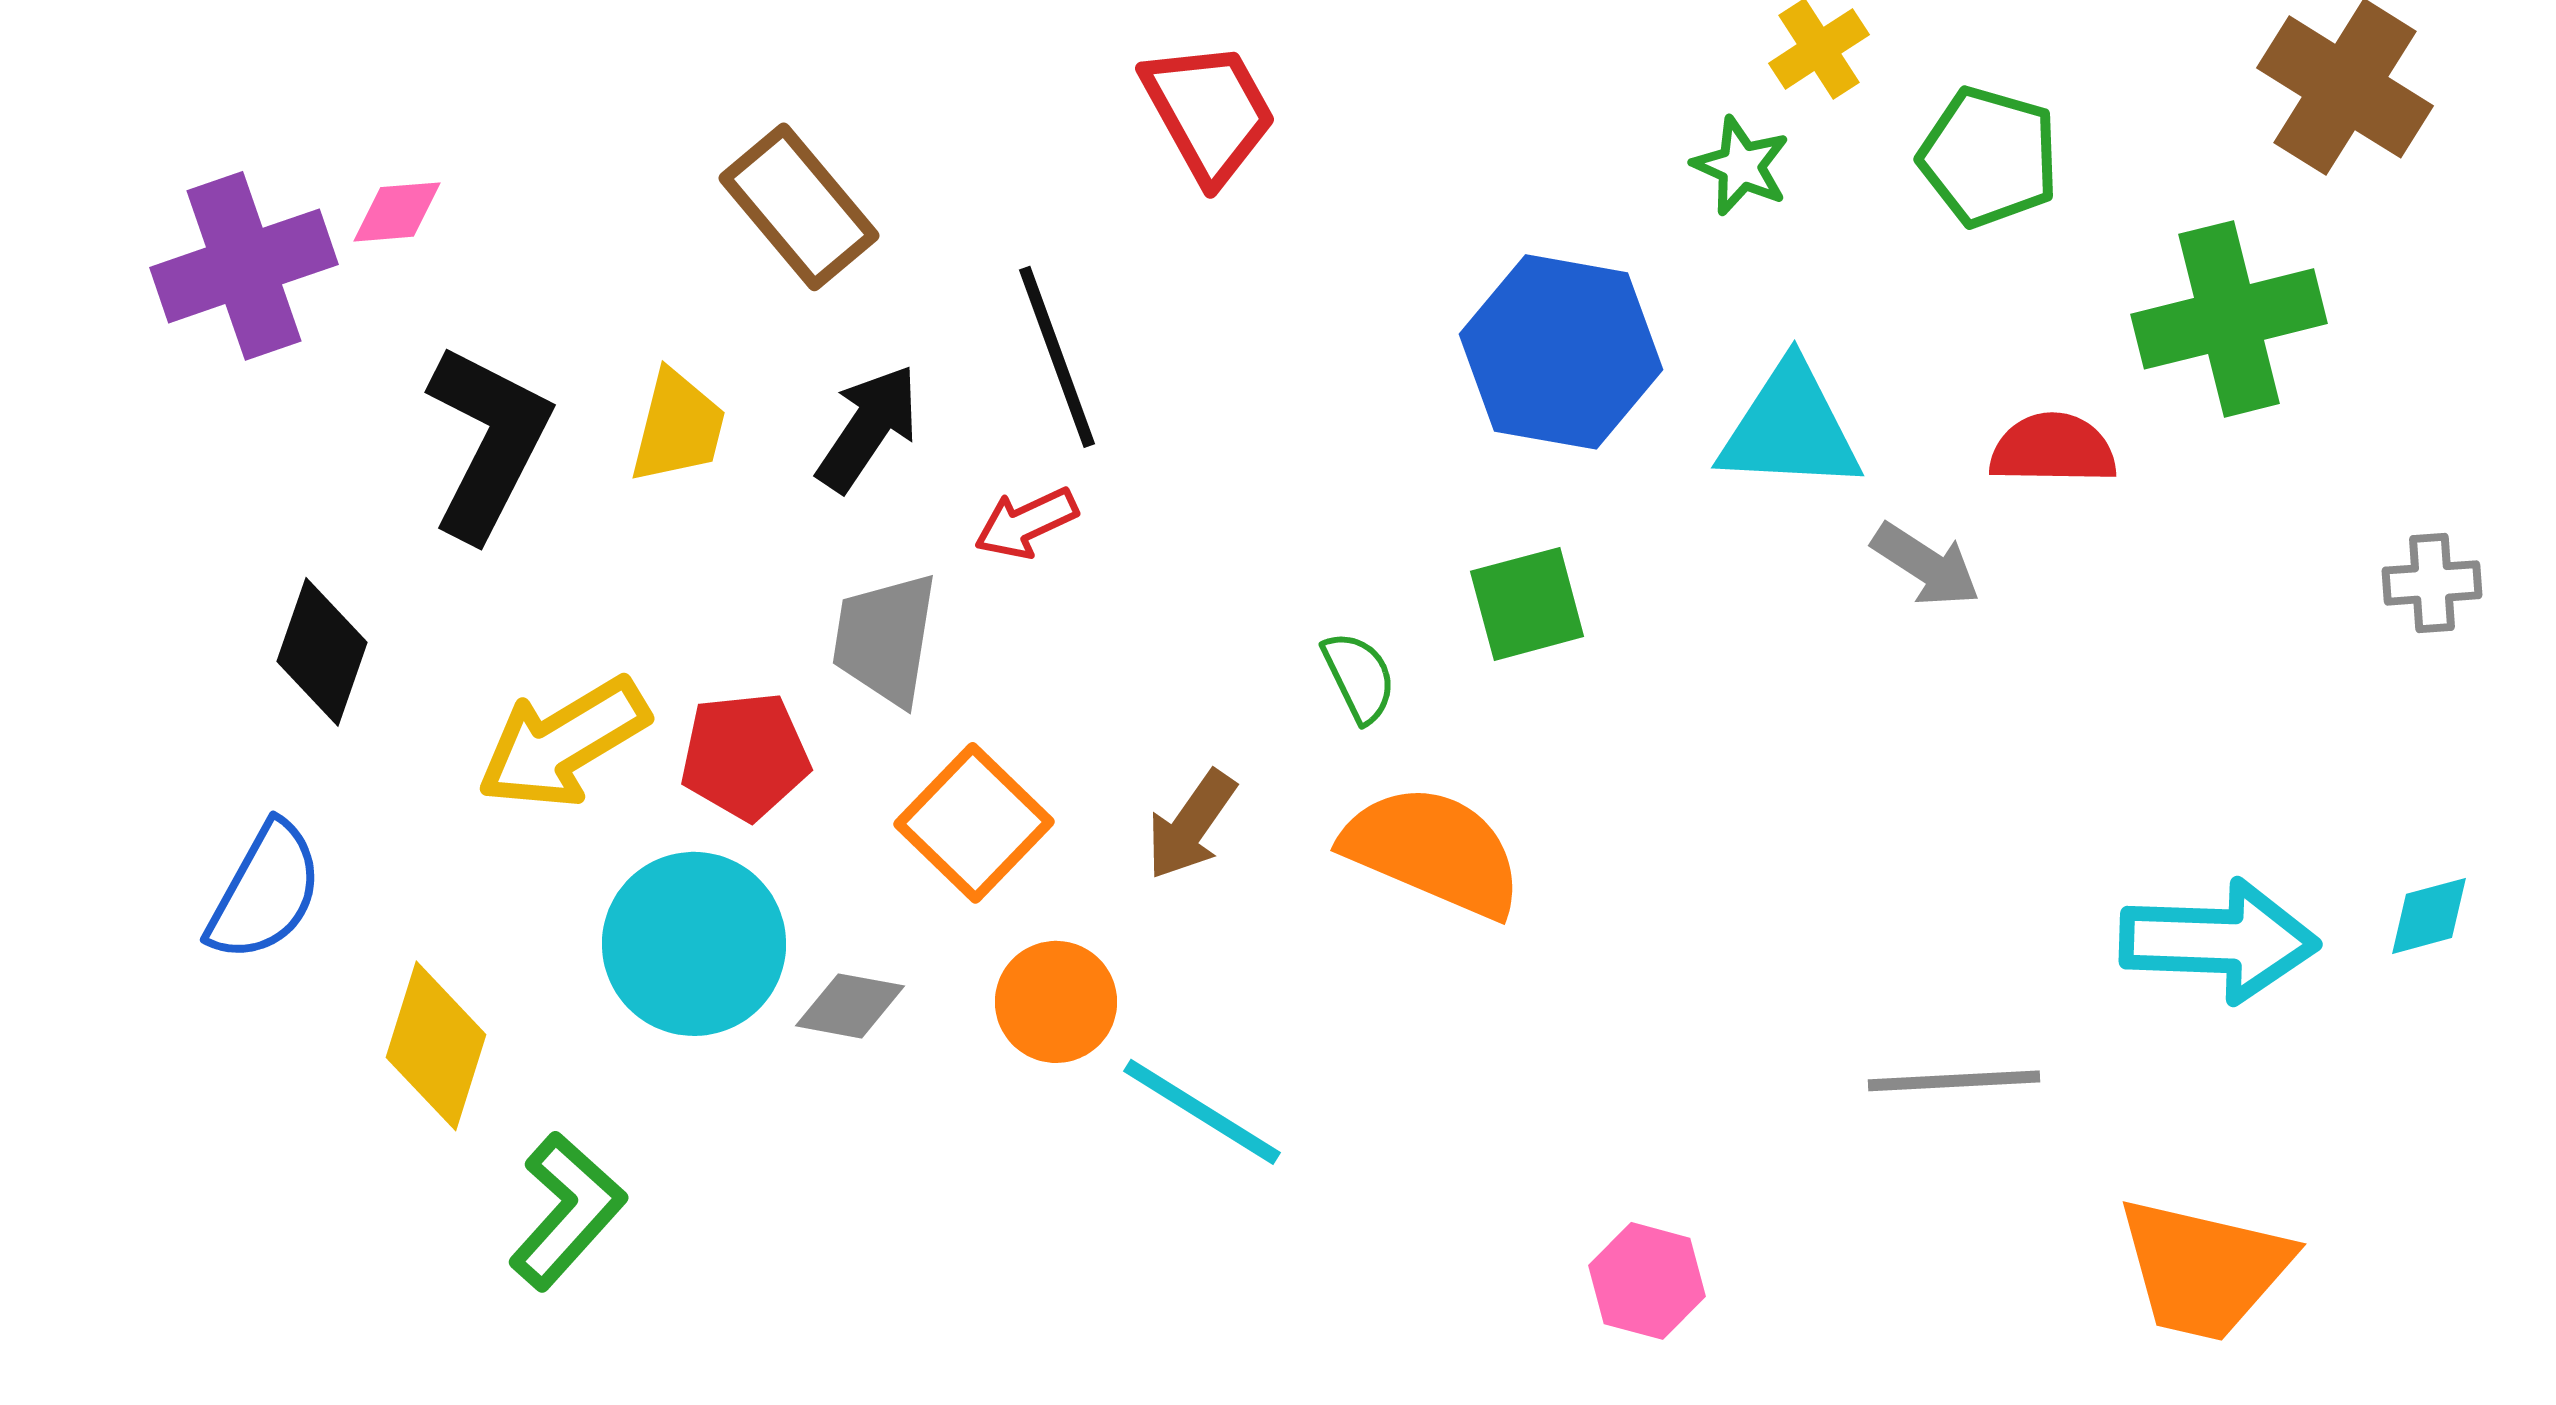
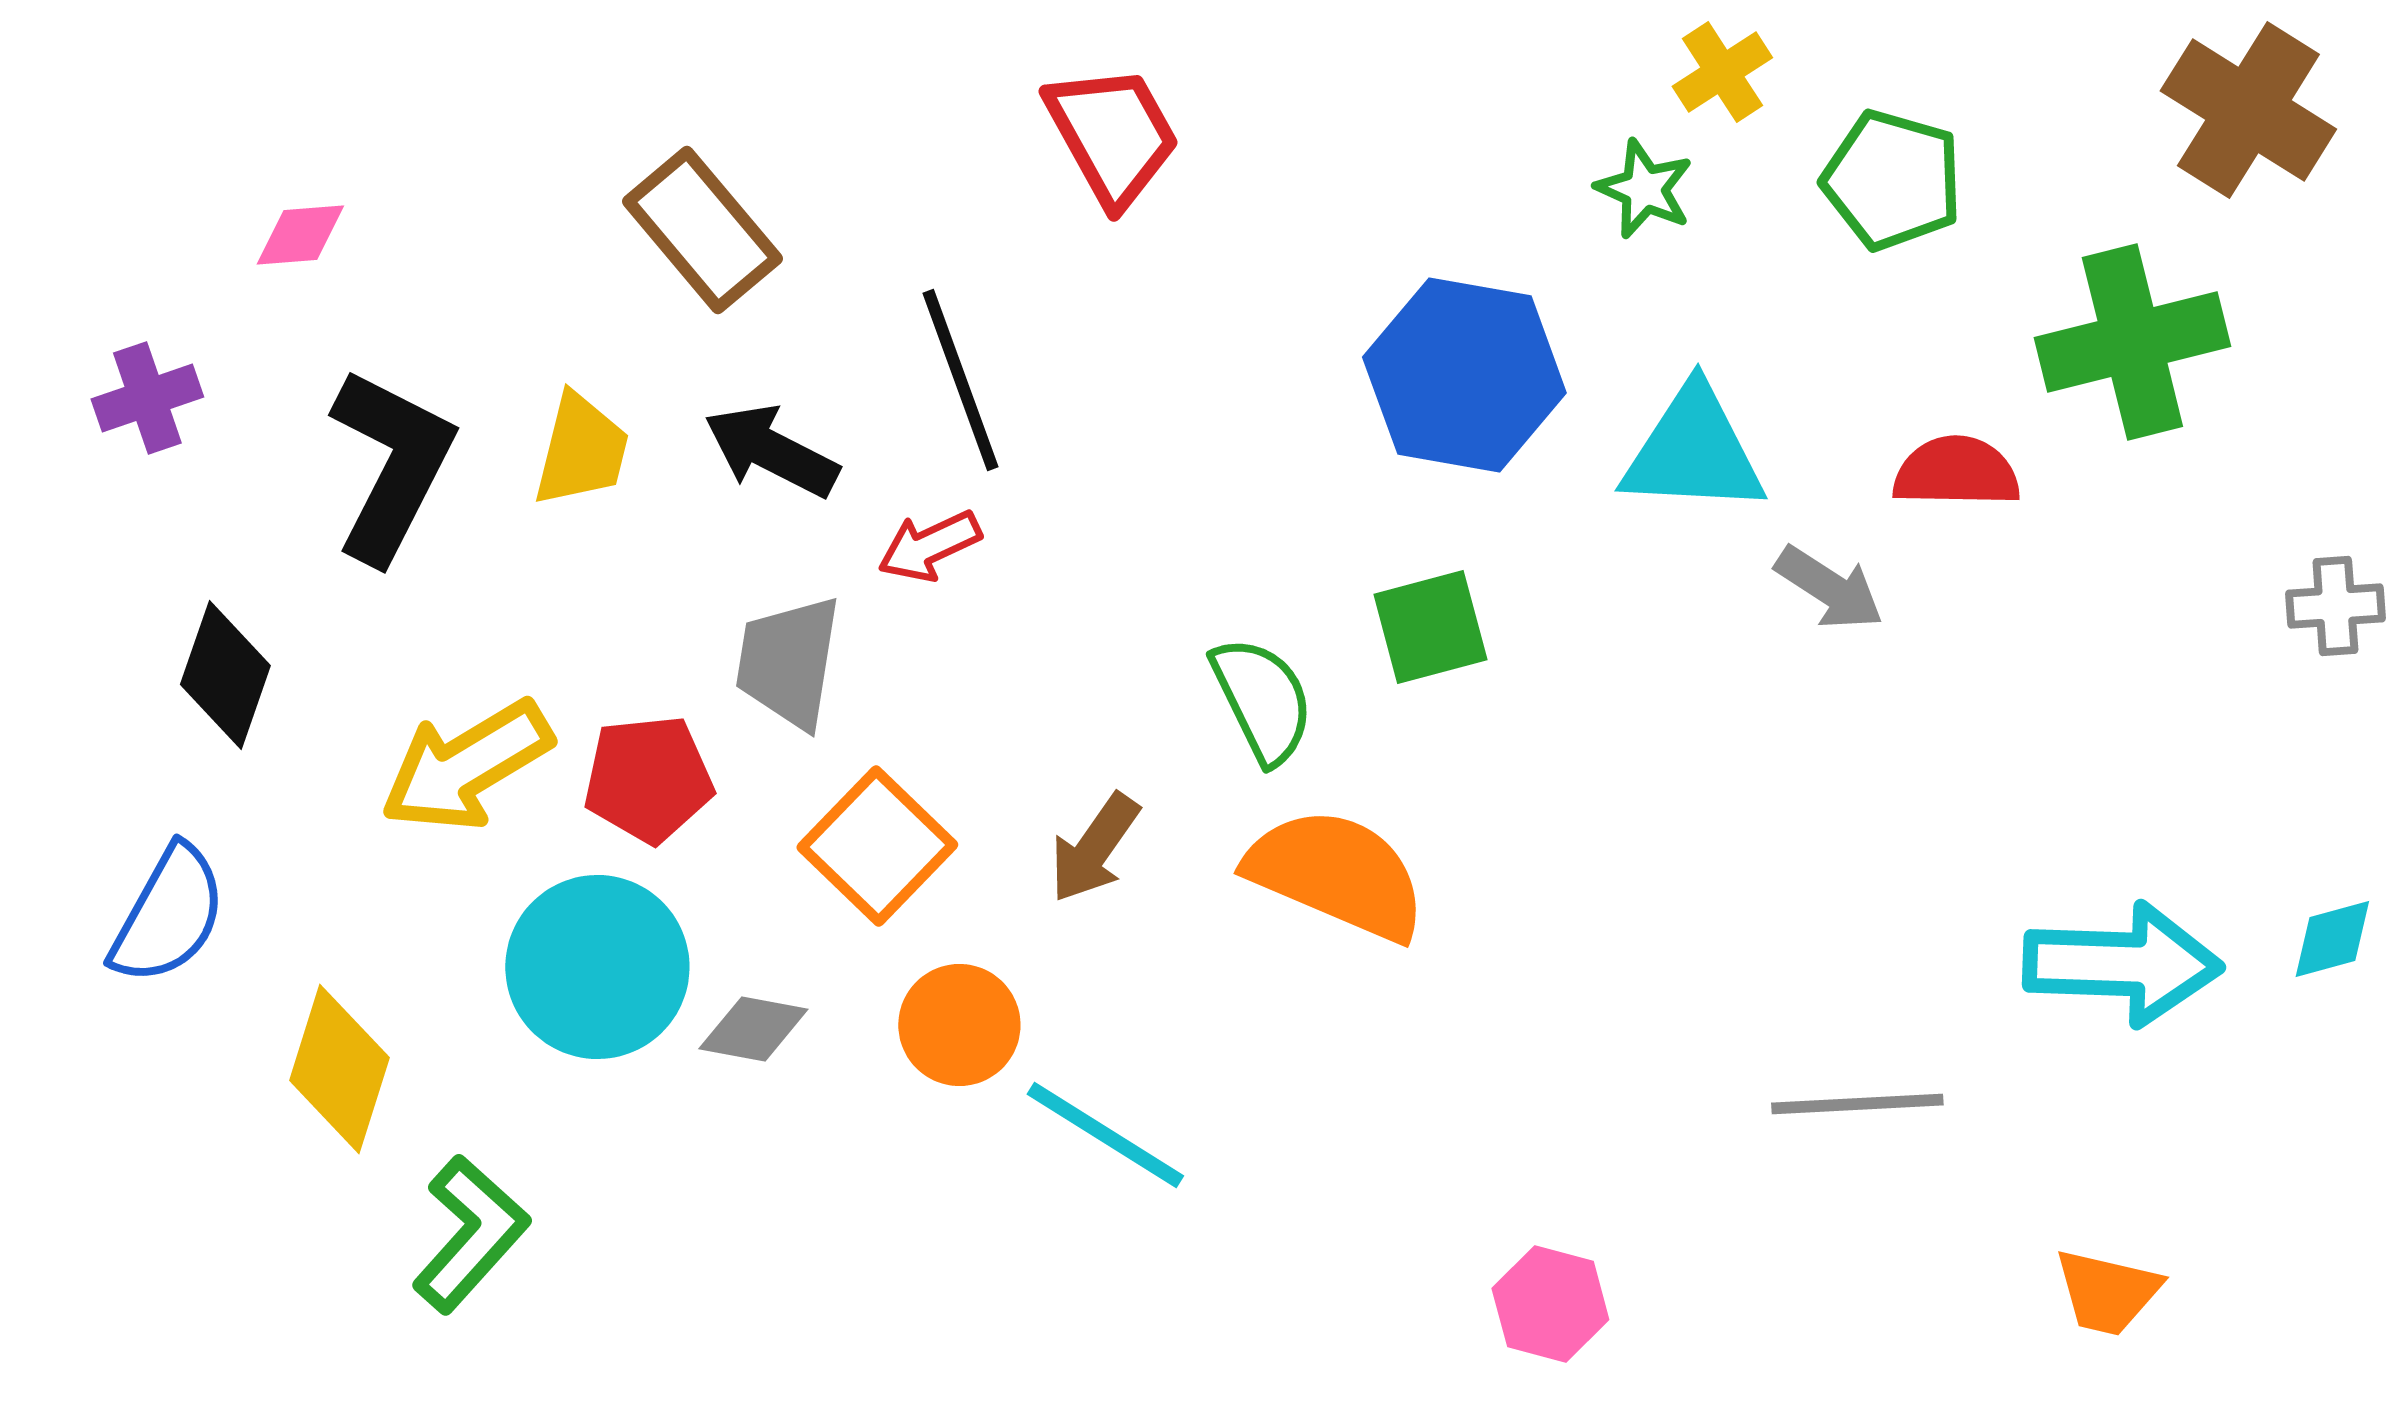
purple cross: (244, 266) -> (147, 398), moved, size x0.6
black arrow: (868, 428) -> (771, 451), turned -97
green semicircle: (1359, 677) -> (1262, 700), size x1.4
orange trapezoid: (2204, 1269) -> (2107, 1292), size x0.6

